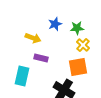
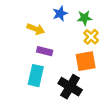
cyan rectangle: (22, 76) -> (36, 76), moved

